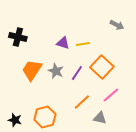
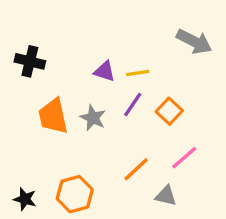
gray arrow: (117, 25) -> (194, 41), size x1.5
orange square: (102, 67) -> (169, 111), size x0.7
orange trapezoid: (32, 70) -> (53, 116), turned -45
purple line: (77, 73) -> (133, 105), moved

